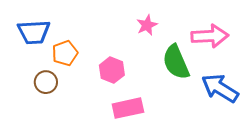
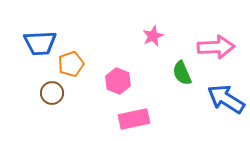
green semicircle: (176, 62) -> (182, 73), size x0.7

